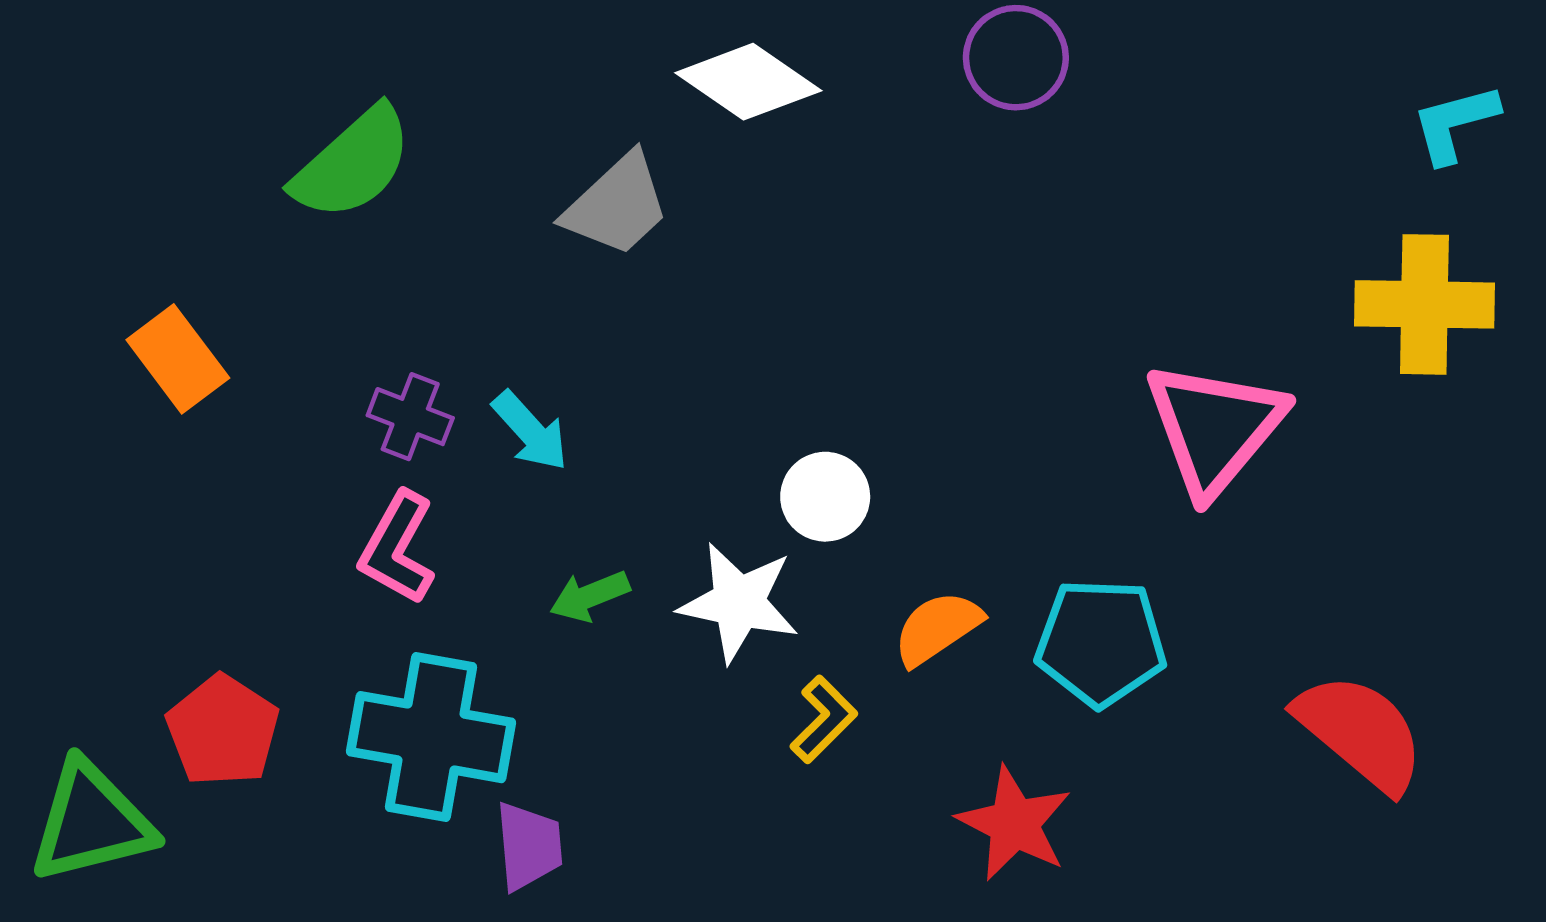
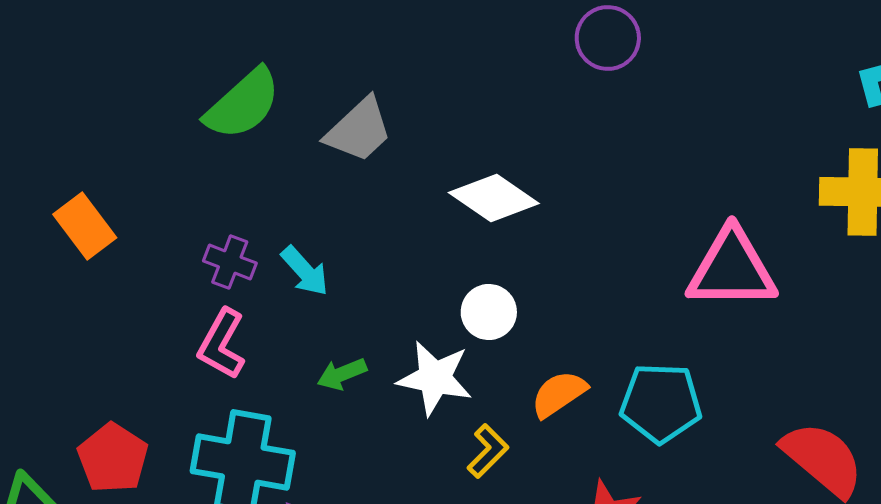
white diamond: (748, 82) -> (494, 198), moved
green semicircle: (353, 163) -> (243, 104), moved
pink triangle: (1215, 428) -> (732, 269), turned 50

